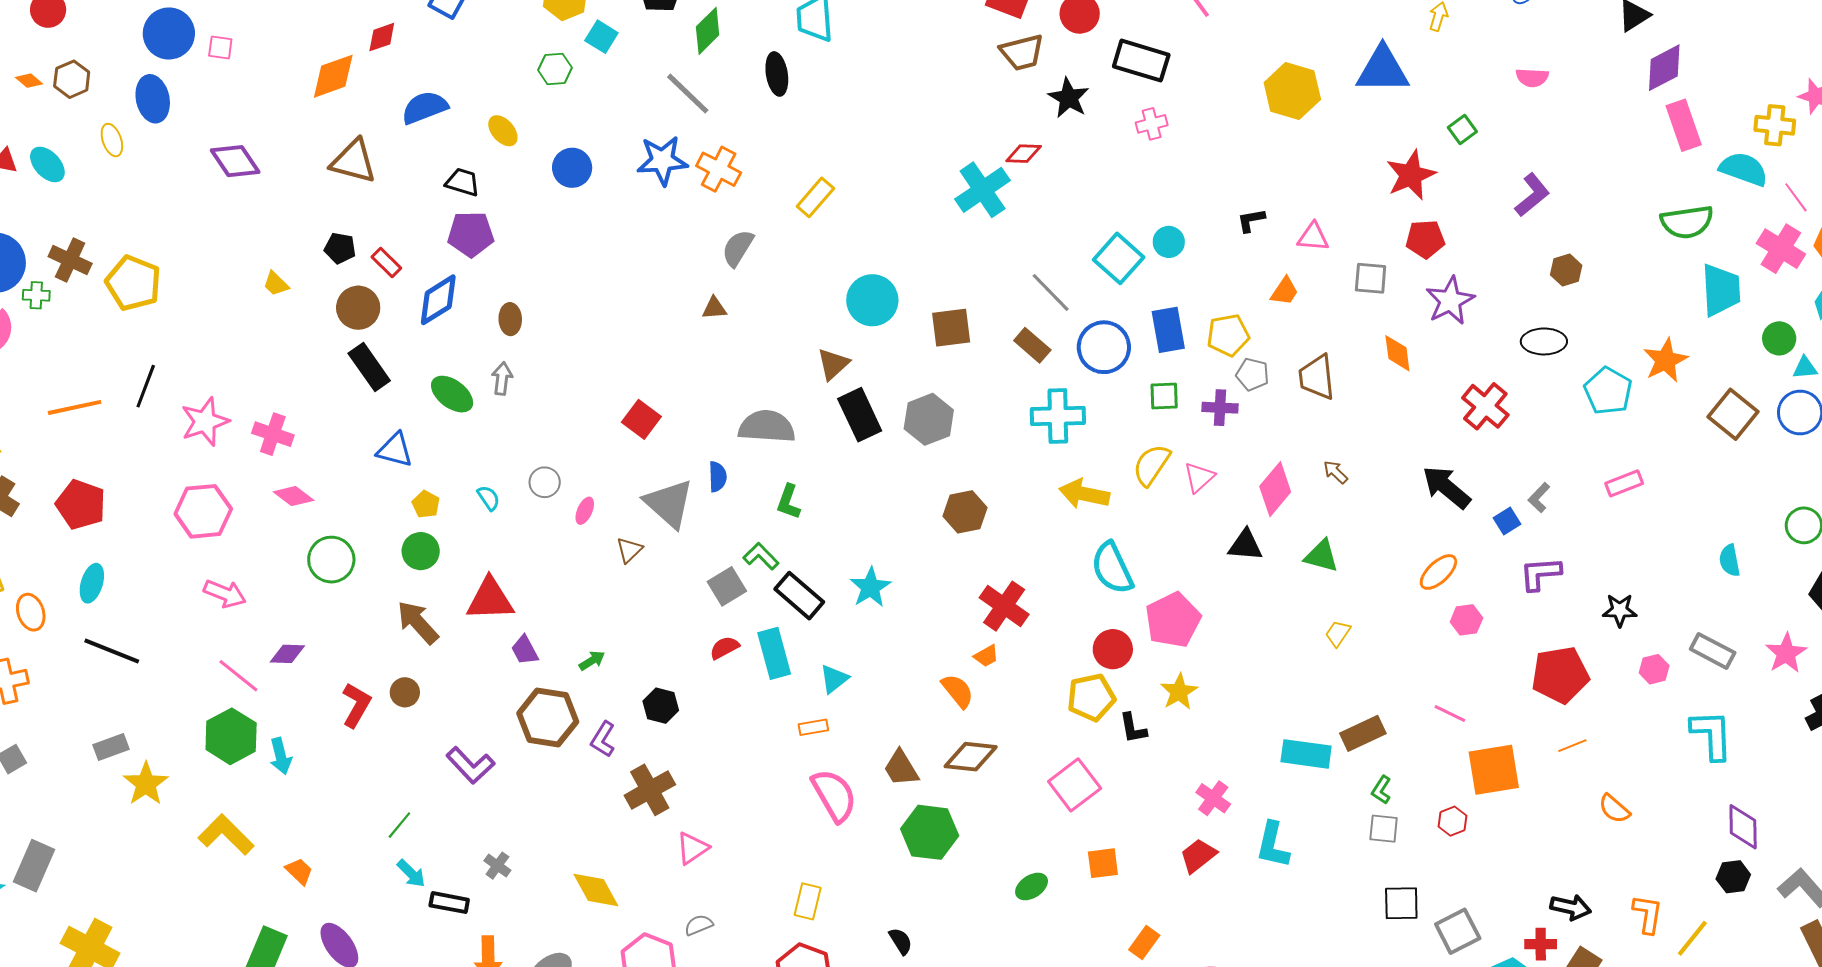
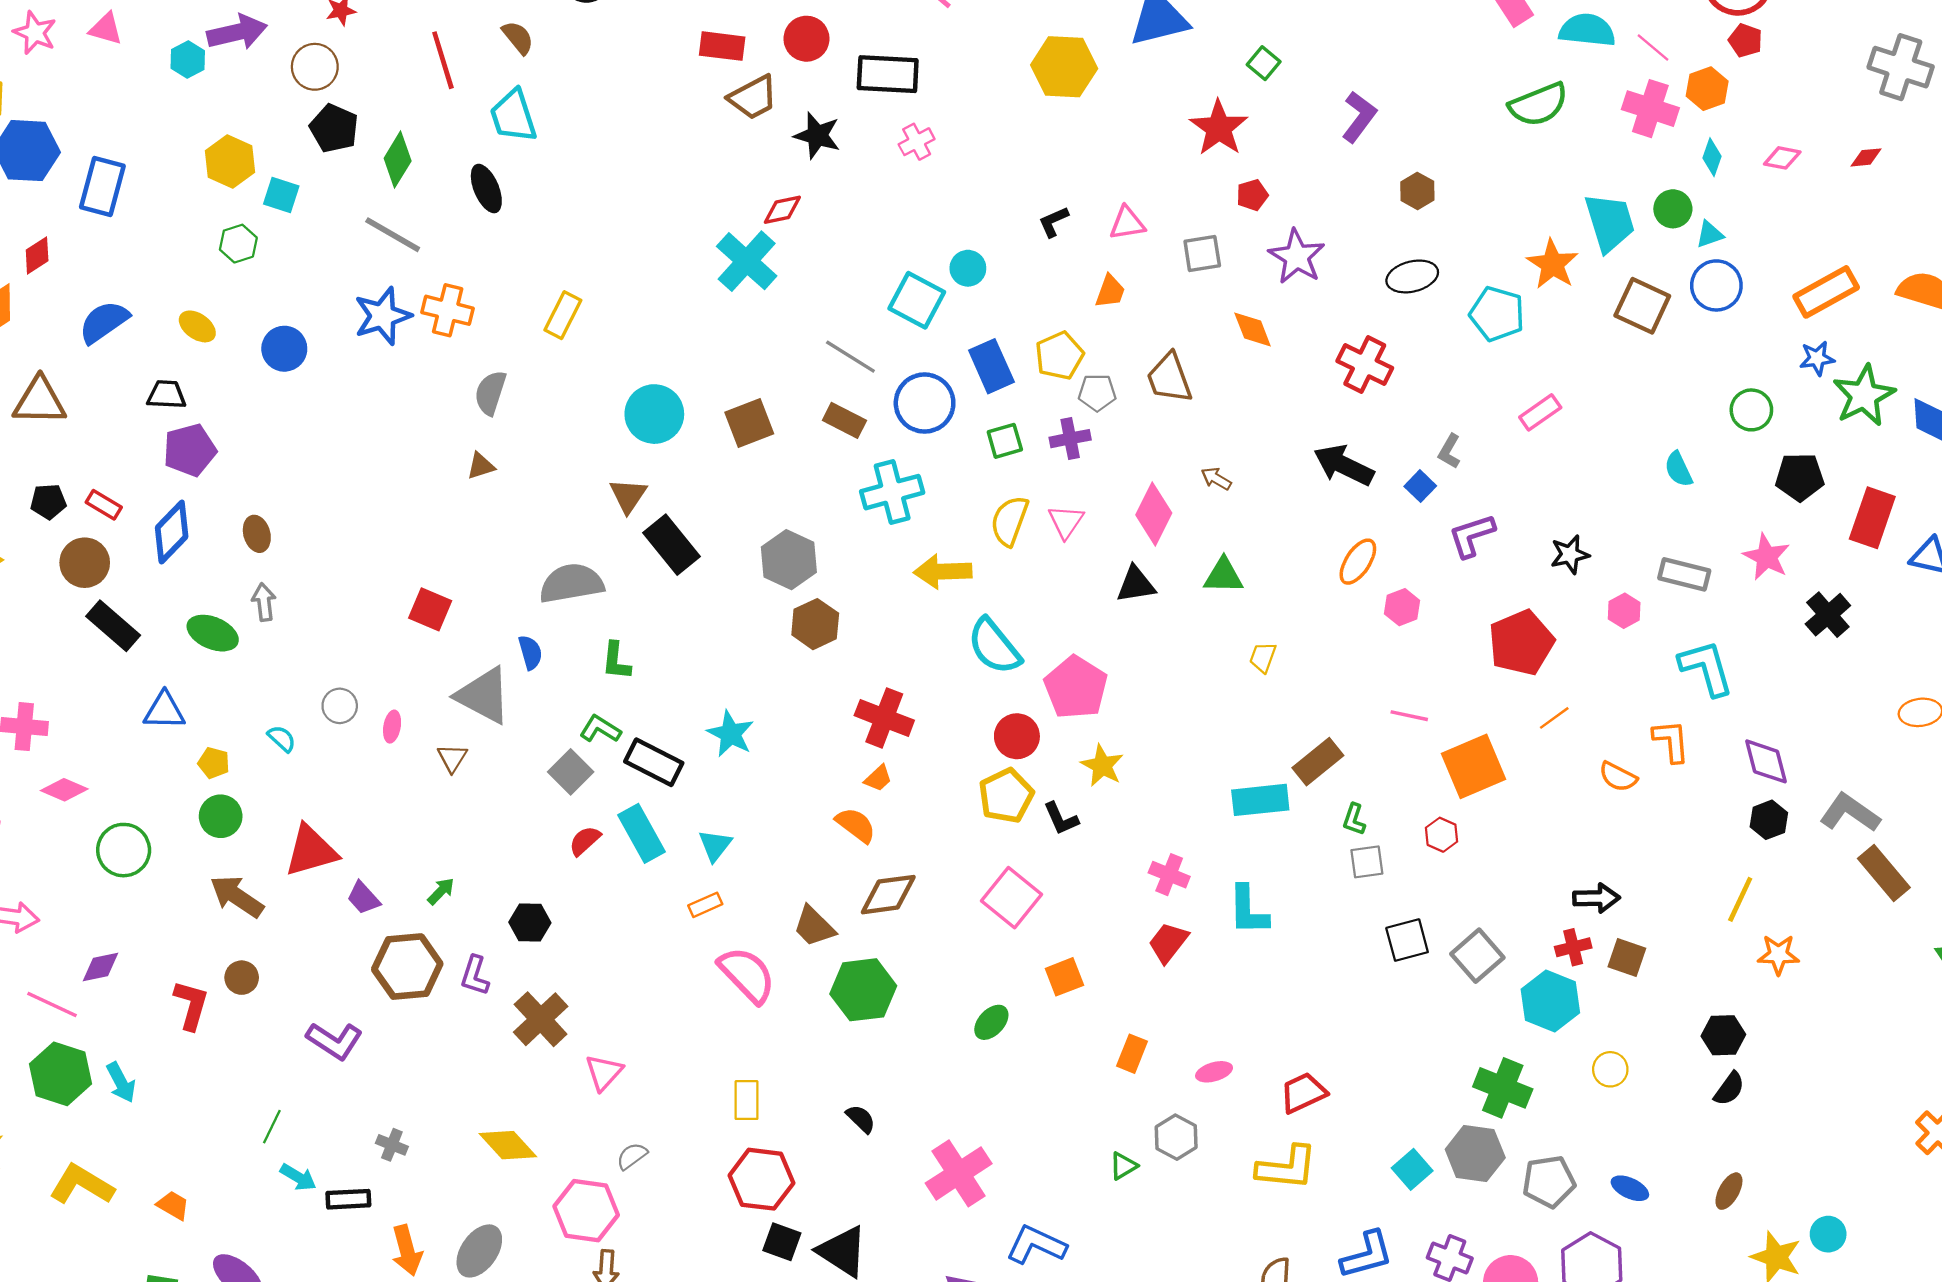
red pentagon: (1425, 239) -> (1252, 195), size x0.7
cyan trapezoid: (1721, 290) -> (1610, 222), moved
gray hexagon: (929, 419) -> (789, 560), moved
orange L-shape: (1648, 914) -> (1671, 741), moved

